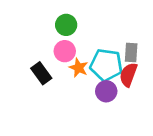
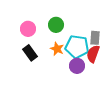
green circle: (66, 25) -> (56, 25), moved
pink circle: (65, 51) -> (28, 29), moved

